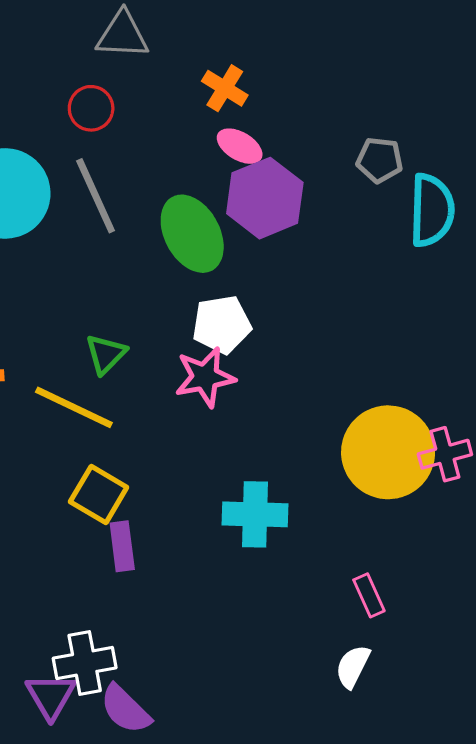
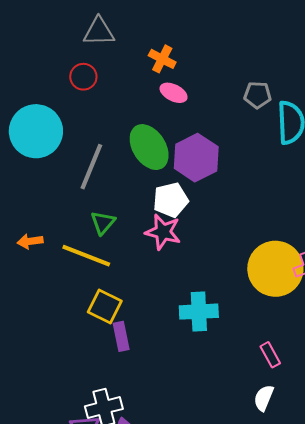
gray line: (96, 196) -> (91, 167), moved, turned 51
purple hexagon: (265, 198) -> (196, 158), moved
pink star: (205, 377) -> (163, 232), turned 30

